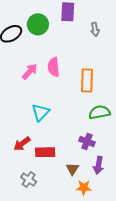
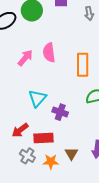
purple cross: (87, 142) -> (60, 112), moved
gray cross: (29, 180) -> (27, 156), moved
orange star: (84, 188) -> (51, 162), moved

